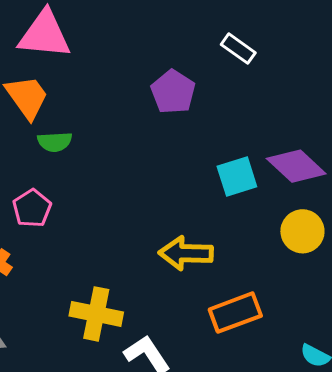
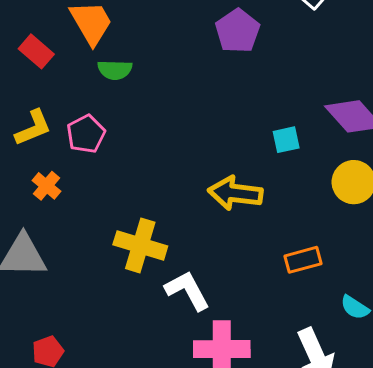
cyan square: (237, 177) -> (286, 140), moved, size x0.7
orange rectangle: (235, 313) -> (303, 260), moved, size x0.7

